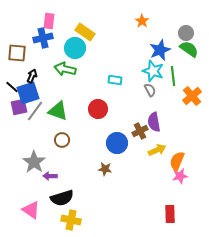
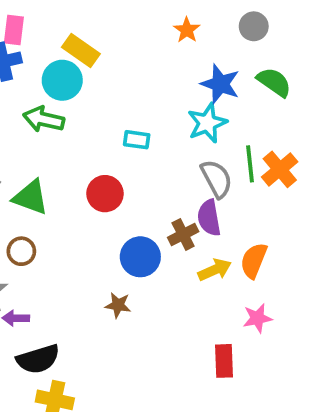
gray circle: (186, 33) -> (254, 26), moved
blue star: (160, 50) -> (220, 84), turned -30
cyan star: (153, 71) -> (207, 123), turned 30
green line: (173, 76) -> (250, 164), moved
gray semicircle: (150, 90) -> (217, 179), moved, size x1.5
brown circle: (62, 140) -> (21, 251), moved
orange semicircle: (177, 161) -> (254, 261), moved
red rectangle: (170, 214) -> (224, 361), moved

